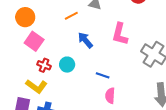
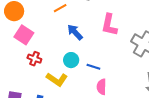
cyan circle: (67, 65) -> (71, 60), moved
yellow L-shape: (36, 86) -> (57, 79), moved

